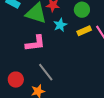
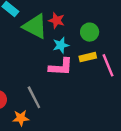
pink L-shape: (35, 43) -> (61, 67), moved

